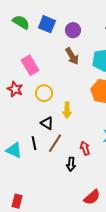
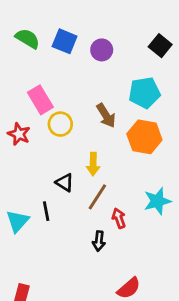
brown arrow: (72, 56) -> (106, 116), moved
yellow circle: (44, 93) -> (60, 124), moved
brown line: (55, 143) -> (97, 197), moved
cyan triangle: (14, 150) -> (18, 221), turned 48

